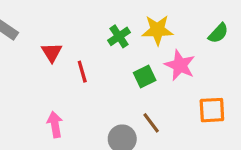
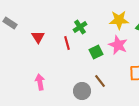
yellow star: (157, 30) -> (119, 20), moved
red line: (82, 72) -> (67, 43), moved

